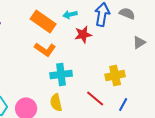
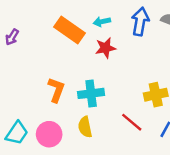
red star: (83, 34) -> (105, 48), moved
orange L-shape: (45, 49) -> (56, 90), moved, turned -105

